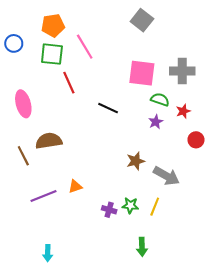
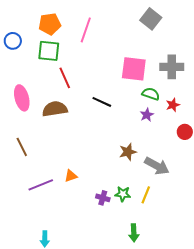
gray square: (142, 20) -> (151, 19), moved
pink line: (85, 47) -> (86, 30), moved, turned 50
brown semicircle: (49, 141) -> (55, 109), moved

